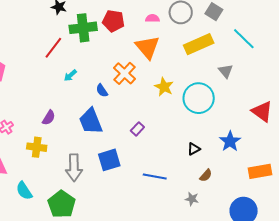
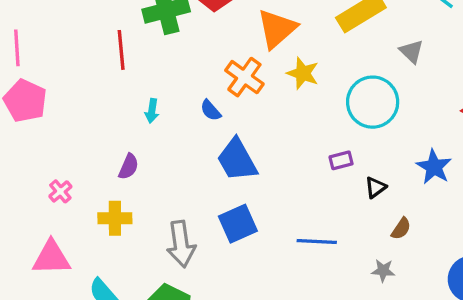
orange triangle: (147, 47) -> (277, 29), turned 36
red line: (53, 48) -> (121, 50), turned -35
cyan arrow: (70, 75) -> (152, 111), moved, turned -32
yellow star: (164, 87) -> (303, 73), moved
blue trapezoid: (91, 121) -> (237, 160), moved
purple rectangle: (137, 129) -> (341, 160), moved, turned 40

